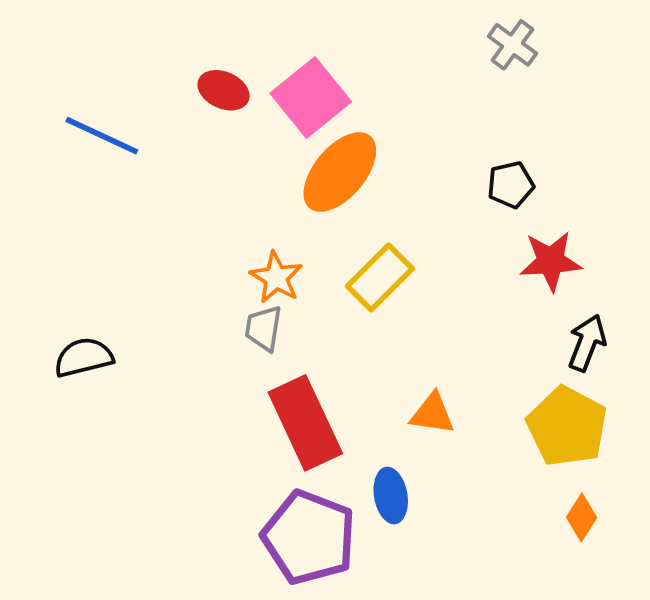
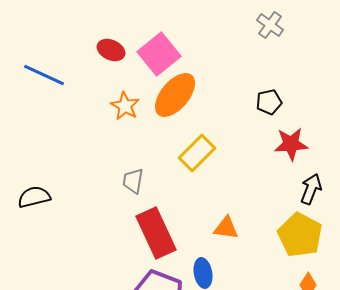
orange star: (276, 277) -> (125, 106), moved

